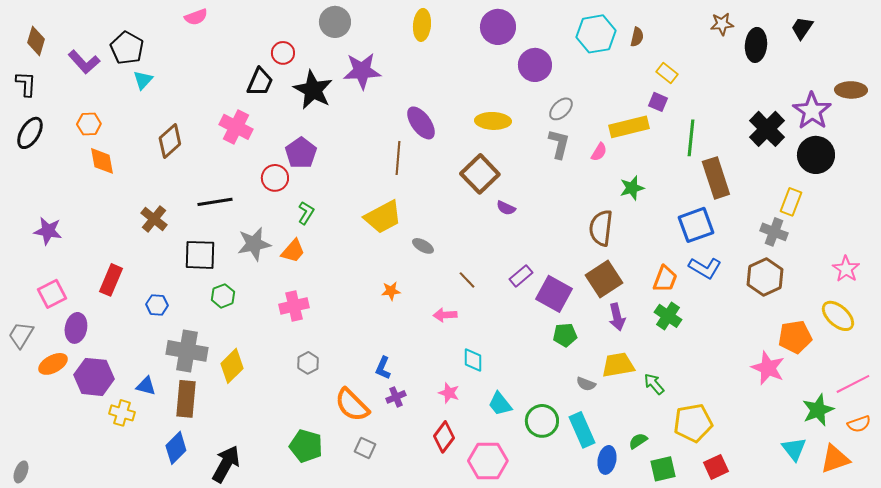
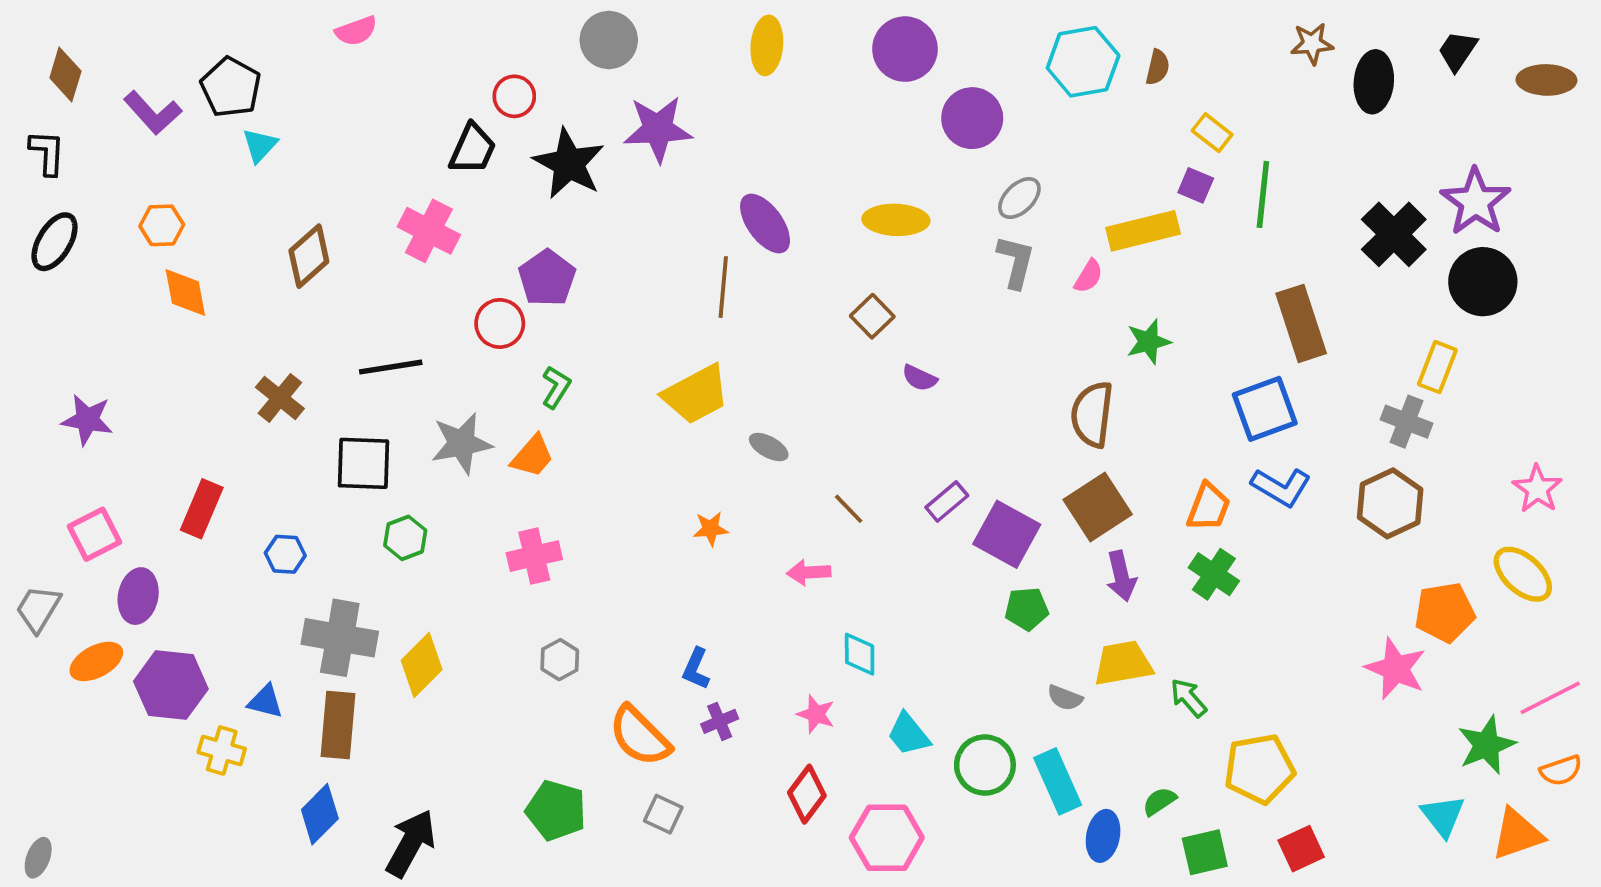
brown ellipse: (851, 90) -> (1546, 80), moved
green line: (691, 138) -> (1263, 194), moved
brown square: (480, 174) -> (872, 316), size x0.6

